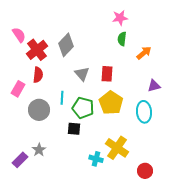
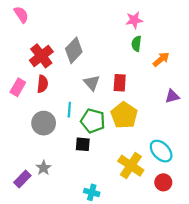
pink semicircle: (19, 35) -> (21, 15), moved
pink rectangle: (18, 89) -> (18, 87), moved
cyan ellipse: (144, 112) -> (161, 151), moved, turned -40
cyan cross: (96, 159) -> (92, 192), moved
red circle: (145, 171) -> (163, 182), moved

